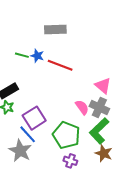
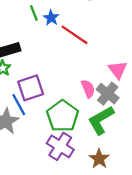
green line: (22, 55) -> (34, 13), turned 40
brown star: (104, 153) -> (99, 159), moved
purple cross: (70, 161) -> (60, 146), size x1.6

